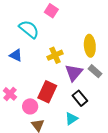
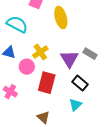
yellow ellipse: (90, 46) -> (61, 17), moved
yellow cross: (55, 55) -> (40, 52), moved
pink circle: (30, 106) -> (27, 67), moved

